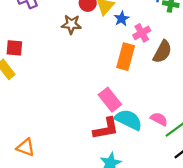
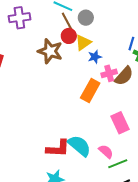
brown star: (71, 24) -> (50, 51), size x1.4
brown semicircle: (162, 52) -> (124, 76), moved
pink rectangle: (110, 100) -> (120, 123), moved

